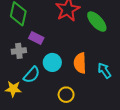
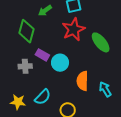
cyan circle: (52, 62) -> (60, 63), moved
cyan semicircle: (32, 75) -> (43, 97), moved

